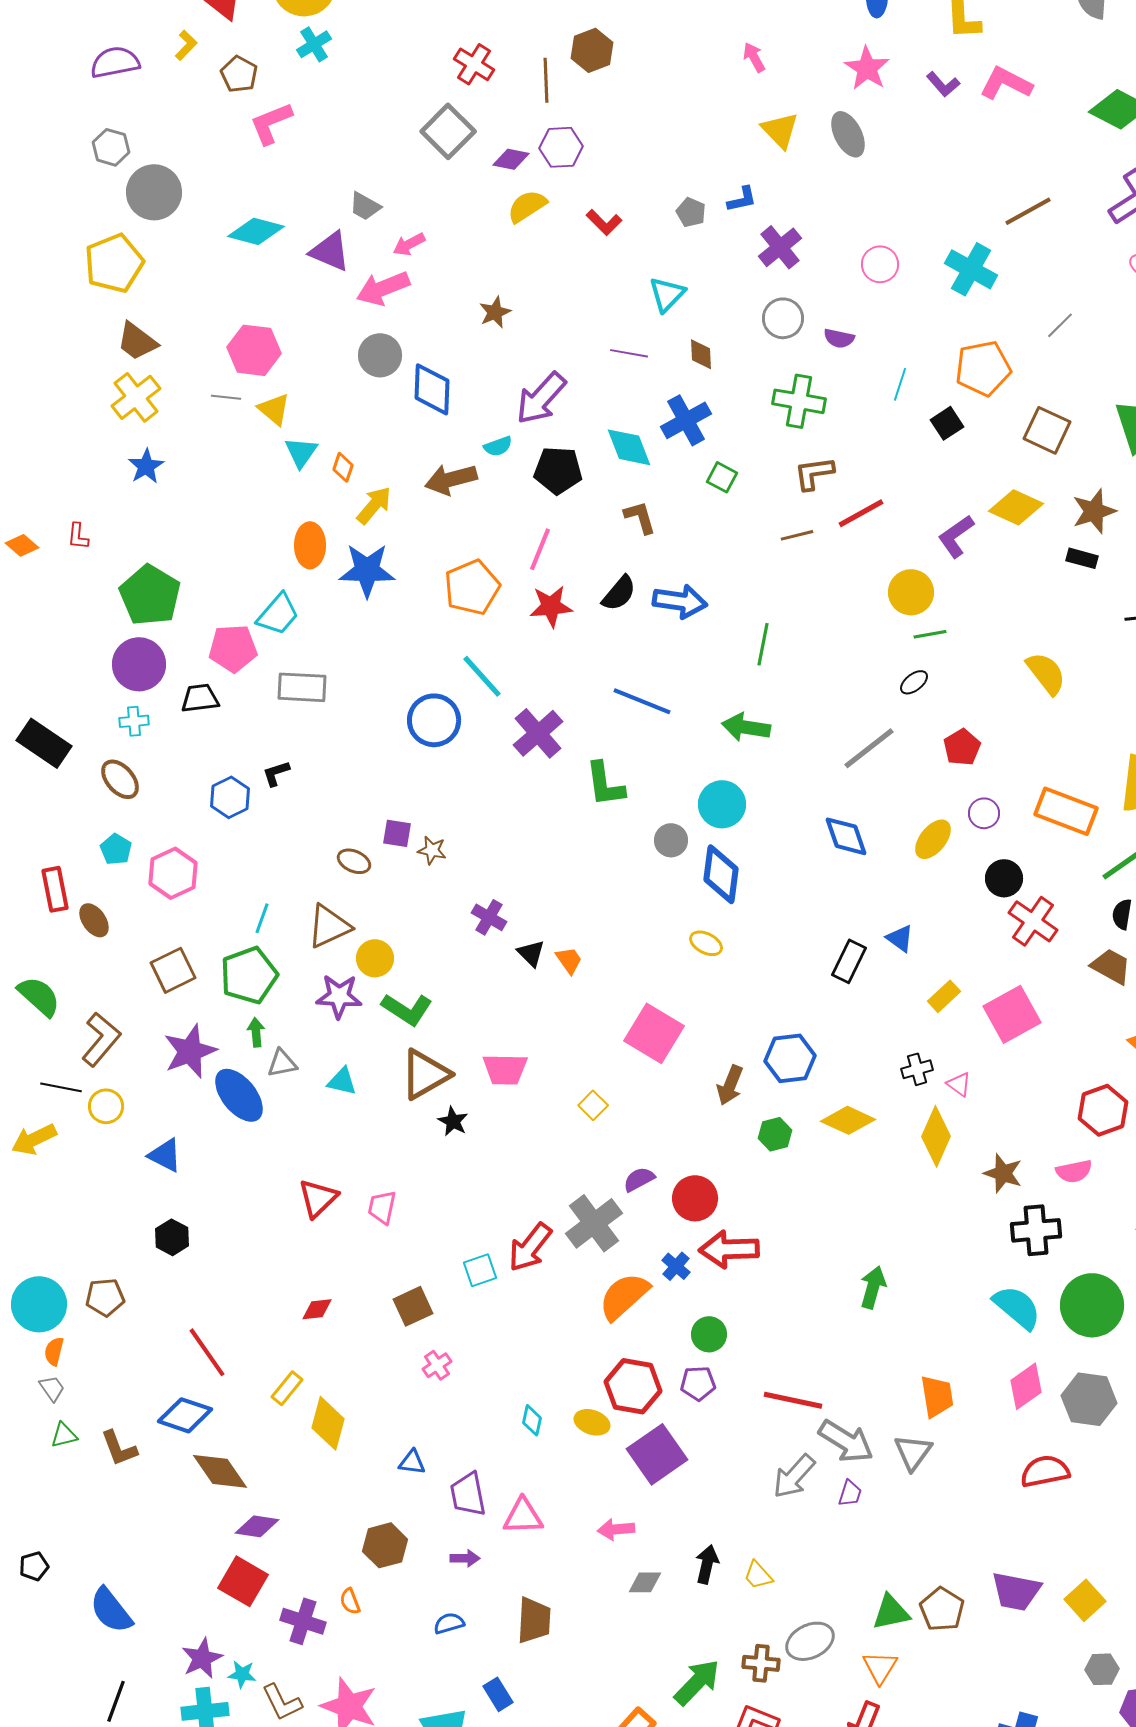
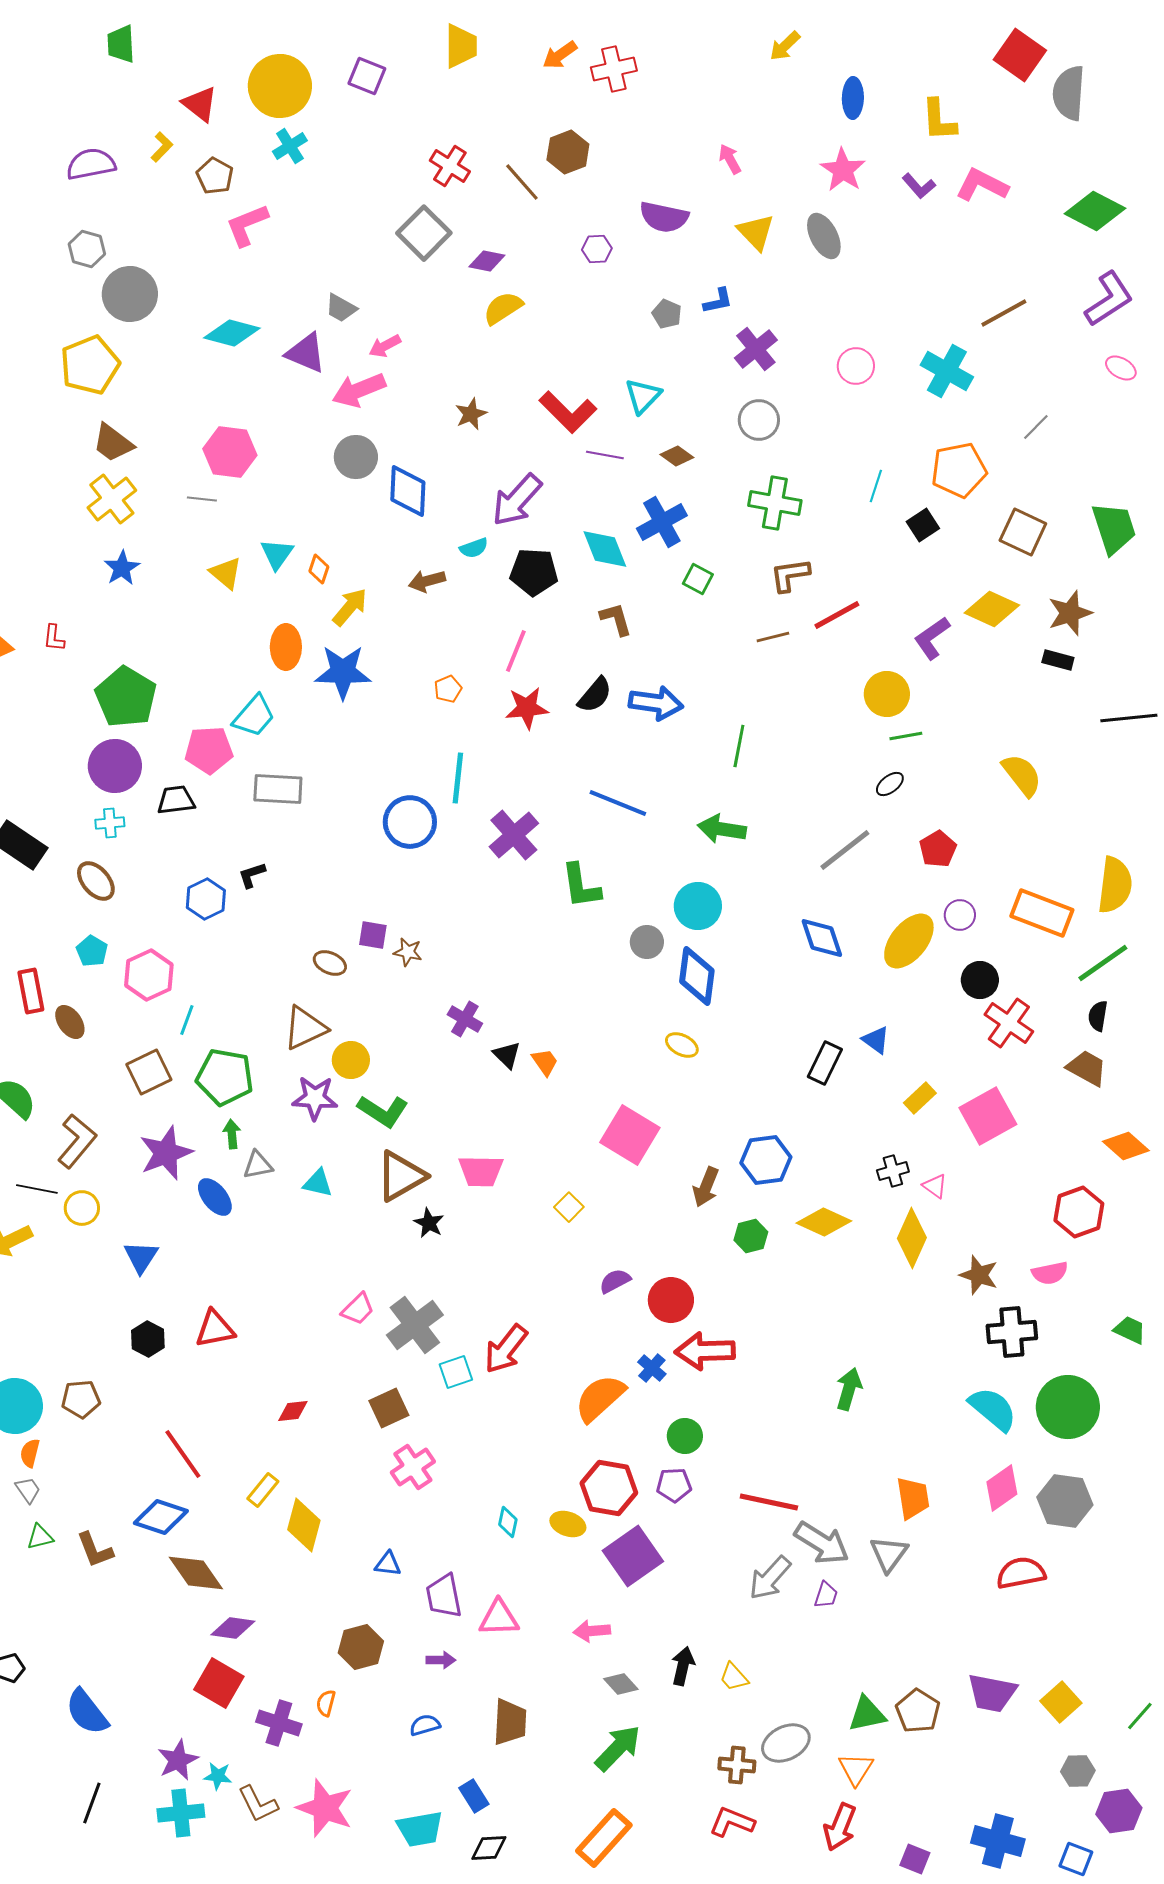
brown line: (546, 80) -> (522, 182), turned -39
purple hexagon: (561, 147) -> (597, 249), moved, size x0.7
red L-shape: (604, 222) -> (568, 412), moved, size x1.6
purple semicircle: (839, 338) -> (664, 217), moved, size x1.6
brown diamond: (701, 354) -> (677, 456), turned -52
yellow triangle: (274, 409) -> (226, 573), moved
brown arrow: (451, 479) -> (427, 581), size x0.7
orange pentagon: (472, 587) -> (448, 689), size x0.5
cyan line: (482, 676) -> (458, 778), turned 48
yellow ellipse: (933, 839) -> (909, 941), size x1.4
cyan line: (262, 918) -> (187, 1020), moved
green pentagon: (249, 975) -> (225, 1077), turned 30
blue ellipse: (239, 1095) -> (215, 1197), size x0.7
blue triangle: (165, 1155) -> (141, 1257), turned 36
red triangle: (318, 1198) -> (215, 1329), moved, turned 33
pink trapezoid: (382, 1207) -> (358, 1309), turned -147
gray cross: (594, 1223) -> (415, 1325), moved
pink cross: (437, 1365) -> (413, 1467), size x1.5
gray diamond: (645, 1582) -> (621, 1684), turned 48
orange semicircle: (350, 1601) -> (326, 1703), turned 36
green arrow: (697, 1682) -> (618, 1748), moved

